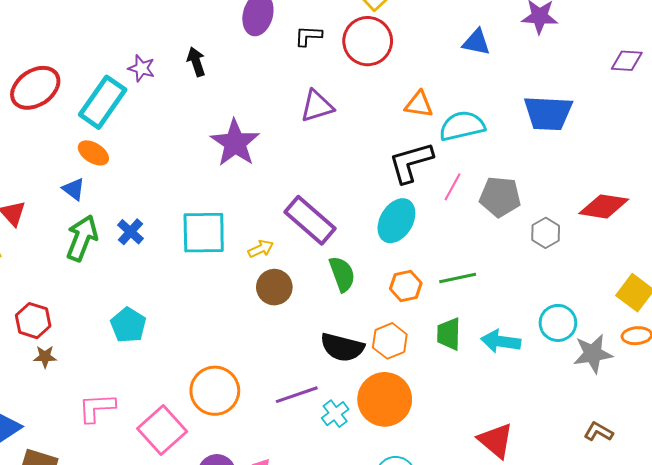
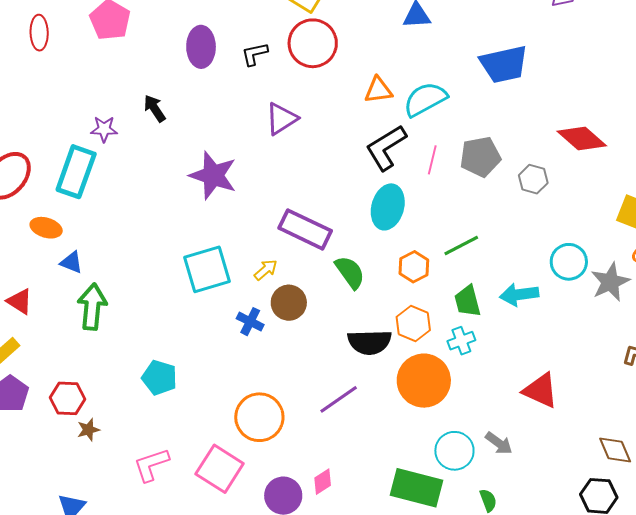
orange ellipse: (93, 153) -> (46, 228), moved
red diamond: (604, 206) -> (582, 139), turned 48
blue cross: (131, 232) -> (250, 322), moved
cyan cross: (335, 414) -> (461, 341), moved, turned 32

